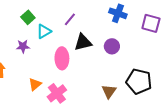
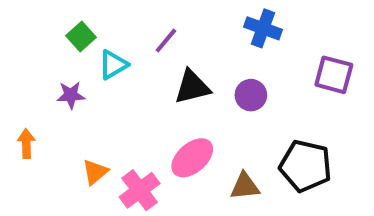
purple square: (151, 23) -> (334, 75), moved
pink ellipse: (62, 58) -> (192, 158), moved, turned 50
brown triangle: (109, 91) -> (245, 186), turned 49

